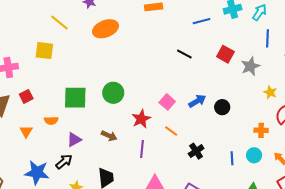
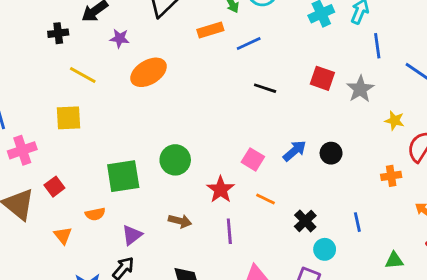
blue line: (201, 21) -> (249, 43), moved
cyan circle: (254, 155) -> (325, 249), moved

